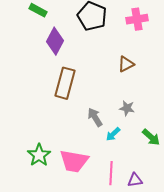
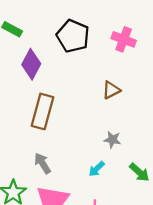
pink cross: (137, 19) -> (124, 39), turned 30
gray arrow: (95, 117) -> (43, 163), moved

